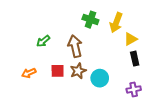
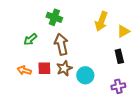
green cross: (90, 20) -> (54, 17), moved
yellow triangle: (131, 39) -> (123, 31), moved
orange arrow: (29, 73) -> (24, 70), moved, turned 40

